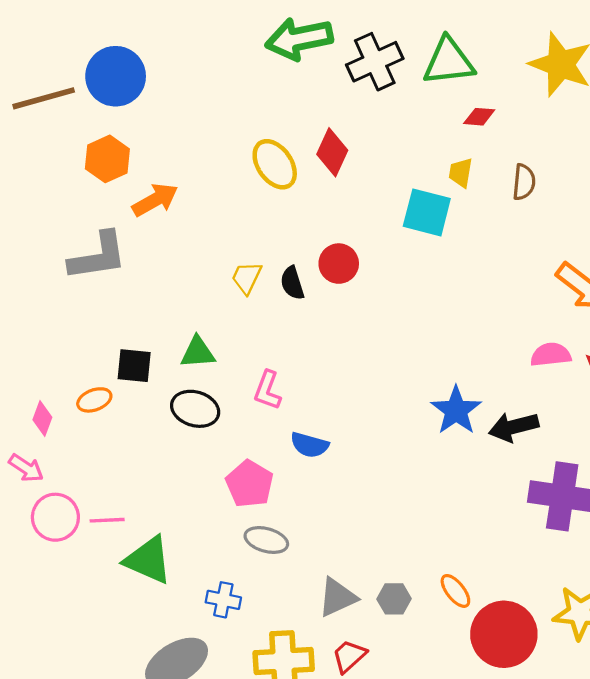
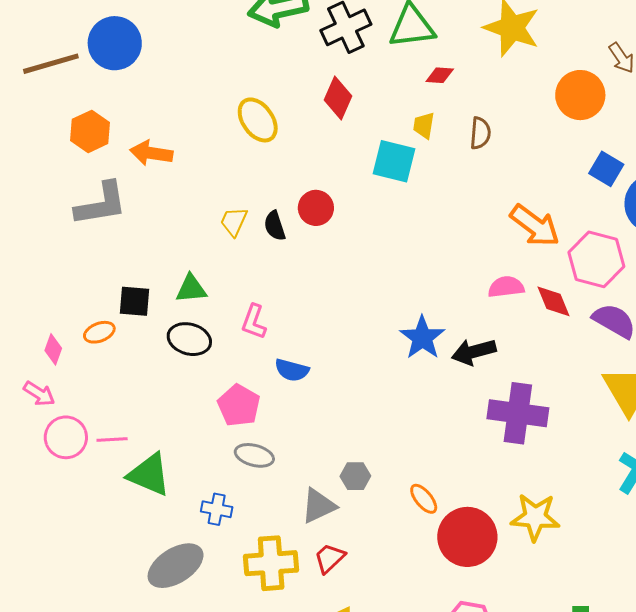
red diamond: (332, 152) -> (338, 98), moved
orange hexagon: (107, 159) -> (90, 131), moved
orange arrow: (155, 200) -> (151, 153), turned -141
gray hexagon: (394, 599) -> (355, 476), moved

